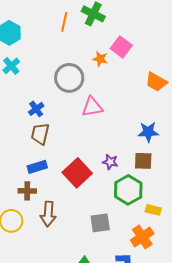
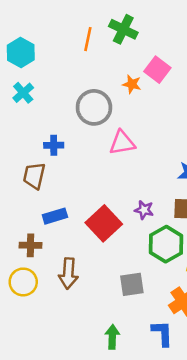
blue cross: (36, 109) -> (54, 145), turned 35
brown trapezoid: (40, 134) -> (34, 176), moved
brown cross: (27, 191) -> (31, 245), moved

